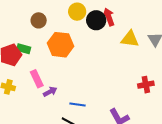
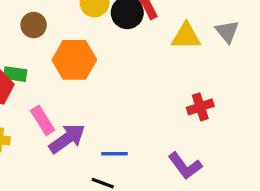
red cross: (146, 85) -> (200, 107), moved
purple arrow: (50, 92) -> (67, 139), size x1.6

